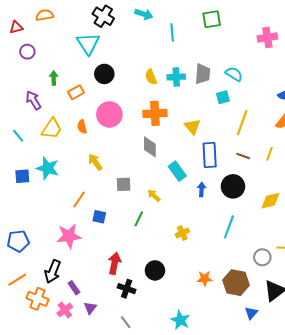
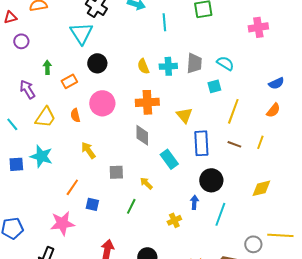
black circle: (233, 186) -> (211, 180), moved
blue arrow: (202, 189) -> (194, 202), moved

